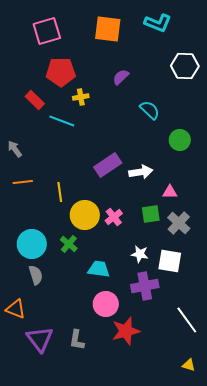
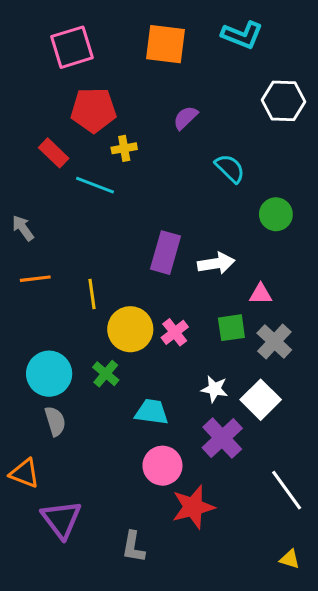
purple rectangle: (108, 165) -> (166, 253), turned -40
white square: (170, 261) -> (261, 400), turned 35
purple cross: (145, 286) -> (222, 438), turned -32
gray L-shape: (77, 340) -> (133, 547), moved

